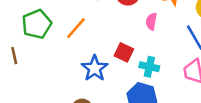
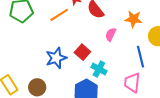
orange line: (76, 28) -> (59, 15), moved

